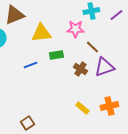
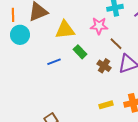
green rectangle: (56, 55) -> (80, 52), turned 56
yellow rectangle: (82, 108) -> (106, 105), turned -56

